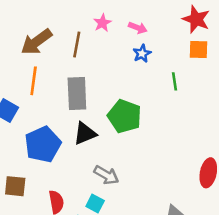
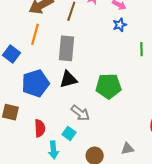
green pentagon: (125, 116) -> (109, 86), moved, turned -30

